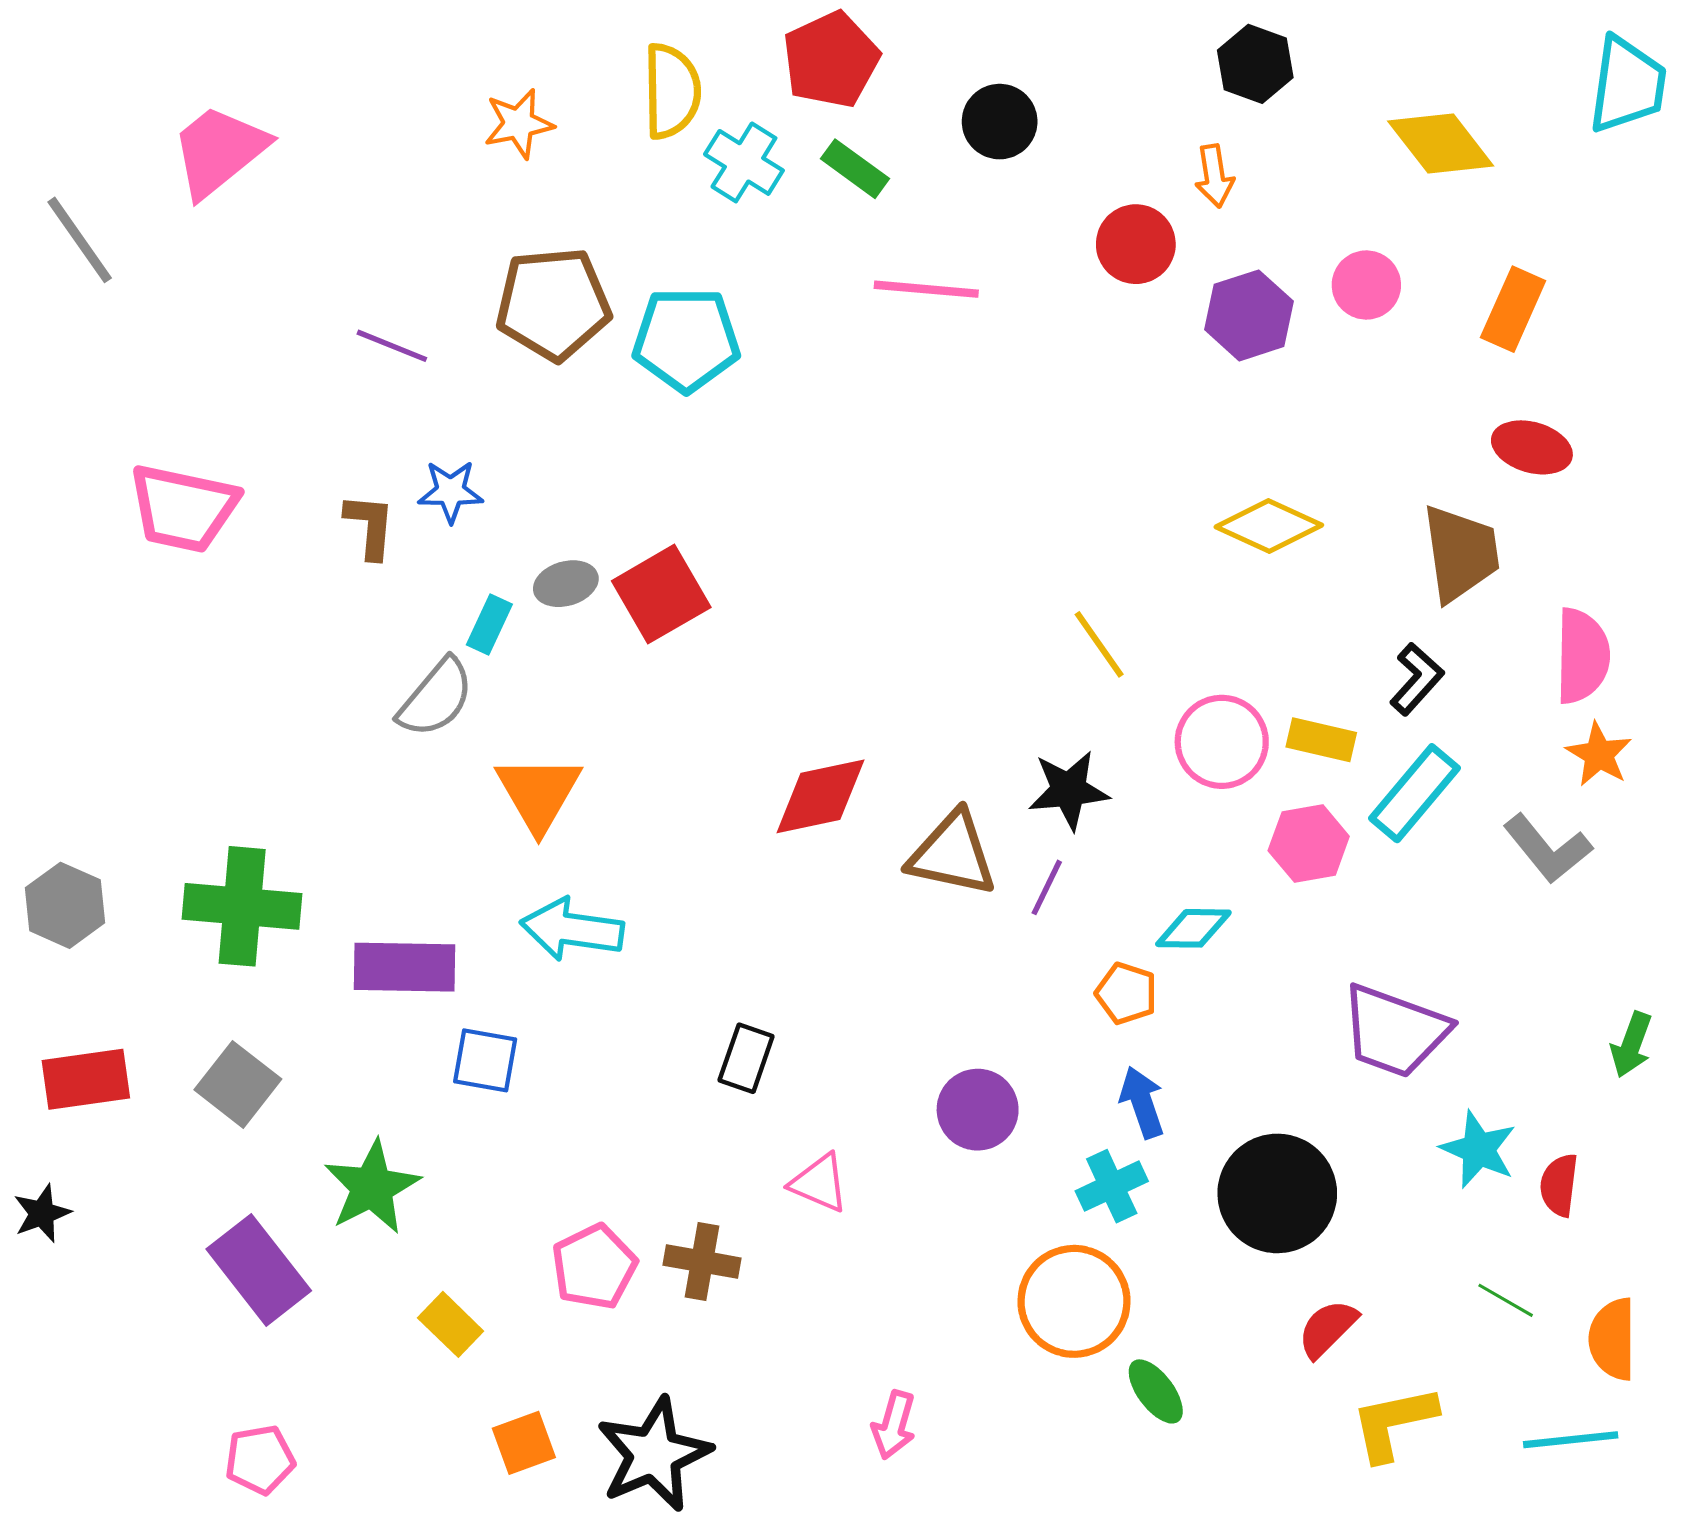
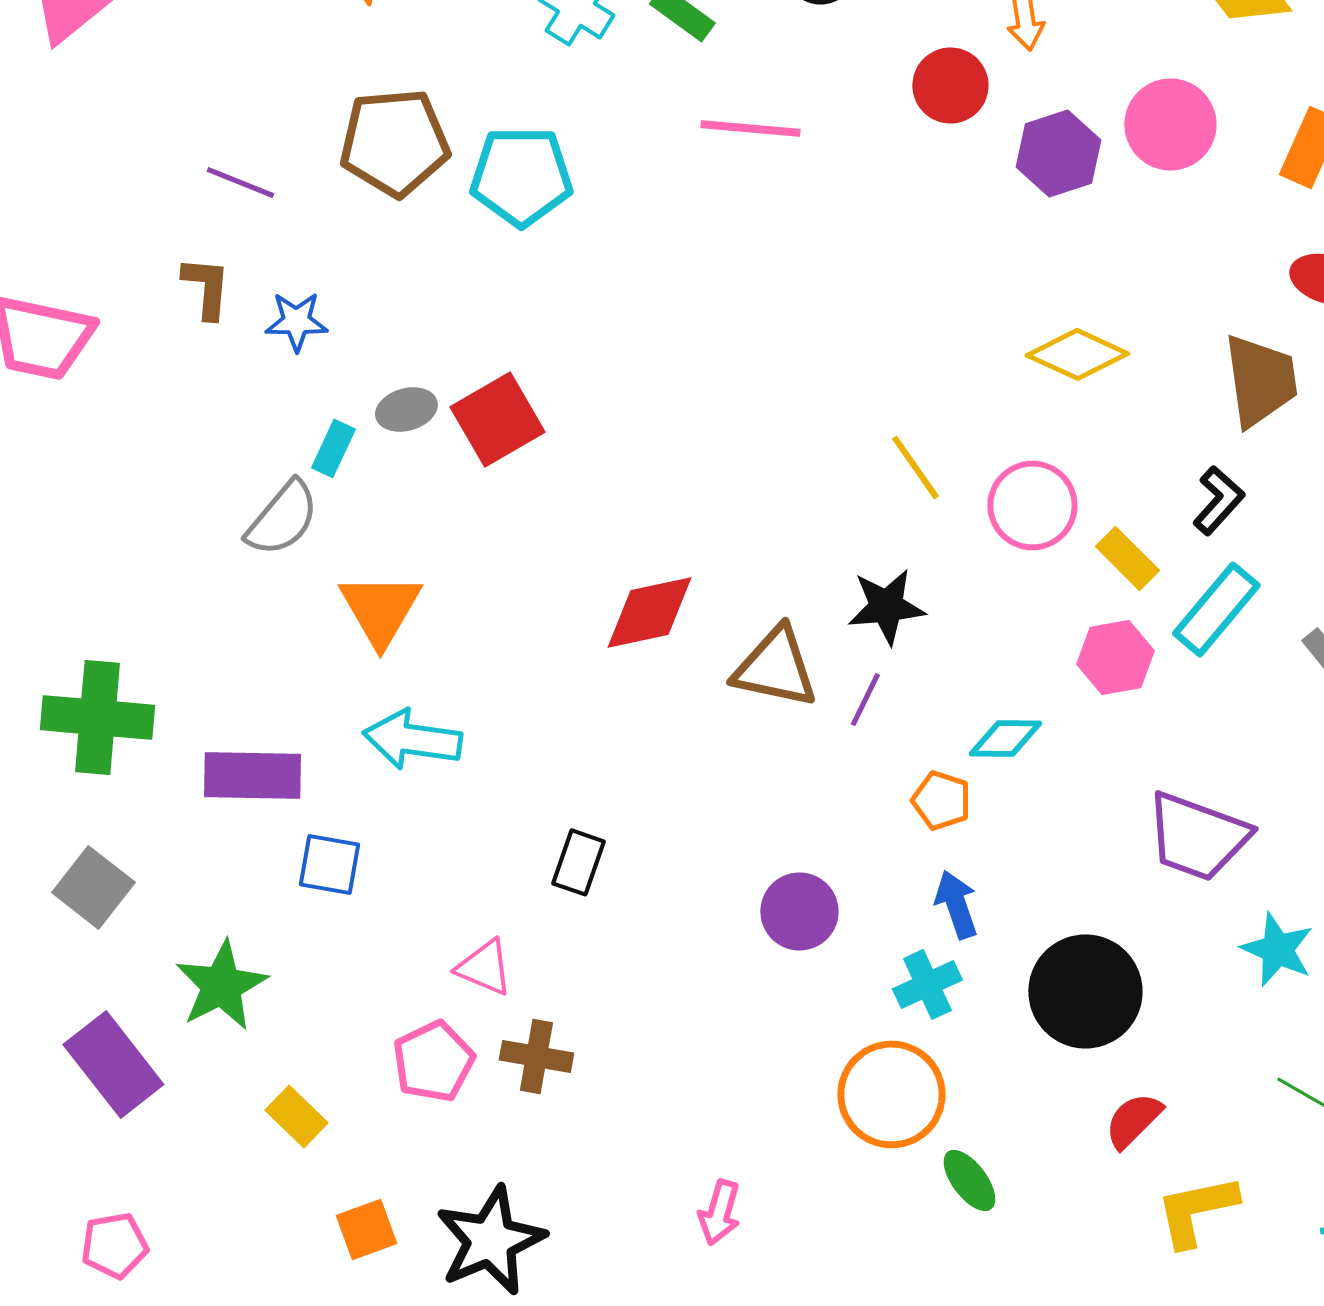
pink circle: (1366, 285) -> (1170, 124), size x1.4
brown L-shape: (370, 526) -> (206, 287), moved
yellow rectangle: (1321, 740) -> (1127, 558), turned 32
pink circle: (1222, 742) -> (1032, 505), moved
pink triangle: (819, 1183) -> (484, 967), moved

